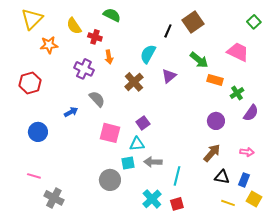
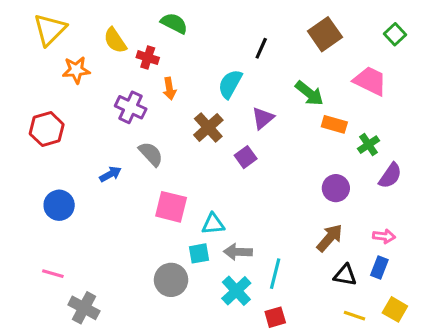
brown square: (193, 22) -> (325, 34), moved
purple square: (143, 123) -> (246, 157), moved
blue rectangle: (244, 180) -> (379, 267), moved
cyan cross: (152, 199) -> (236, 291), moved

